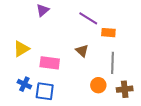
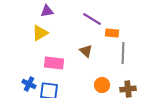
purple triangle: (43, 10) -> (47, 11), turned 32
yellow triangle: (21, 49) -> (40, 33), moved
gray line: (113, 63) -> (123, 53), moved

